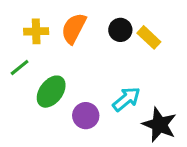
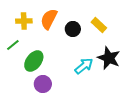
black circle: (120, 30) -> (73, 29), moved
purple circle: (86, 116) -> (43, 84), moved
black star: (159, 125) -> (109, 58), moved

